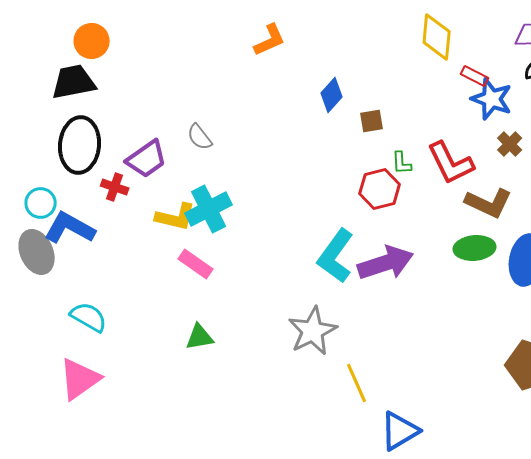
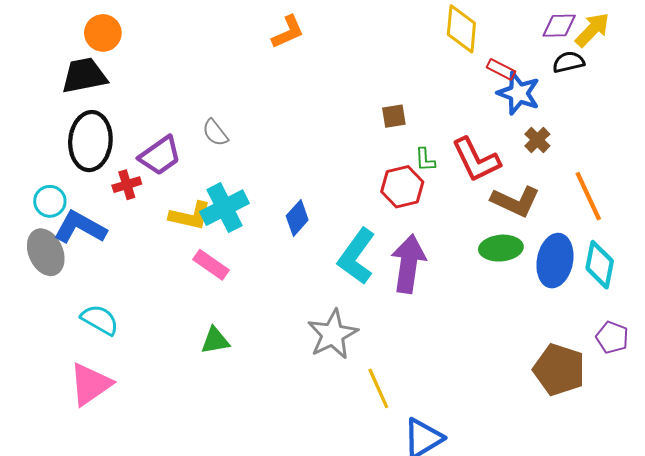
blue diamond: (332, 95) -> (297, 218), moved
red cross: (115, 187) -> (127, 185), turned -36
purple arrow: (386, 263) -> (408, 264), turned -64

